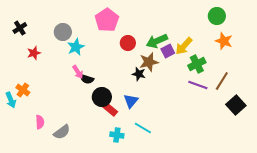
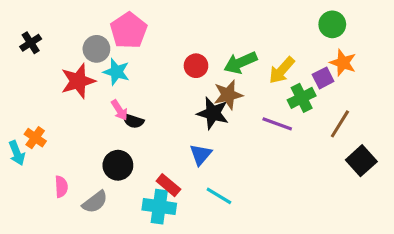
pink pentagon: (107, 20) -> (129, 30), moved
cyan star: (76, 47) -> (116, 72), turned -30
purple square: (168, 51) -> (323, 78), moved
red star: (34, 53) -> (78, 81), moved, size x1.6
black star: (139, 74) -> (213, 113), size x1.5
purple line: (198, 85) -> (277, 124), moved
black circle: (102, 97) -> (118, 165), moved
red rectangle: (110, 109) -> (168, 185), moved
cyan cross: (117, 135) -> (159, 207), moved, size x1.5

